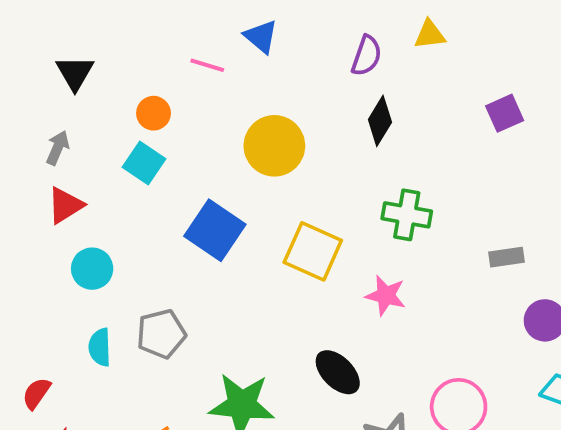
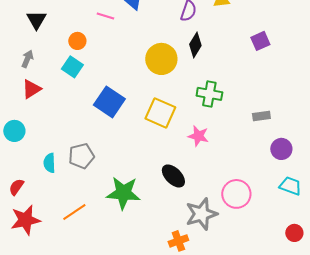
yellow circle: (274, 146) -> (161, 59), moved
cyan circle: (92, 269) -> (14, 131), moved

